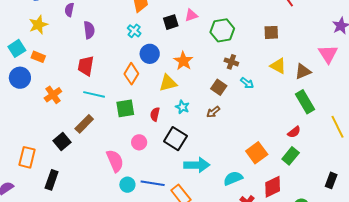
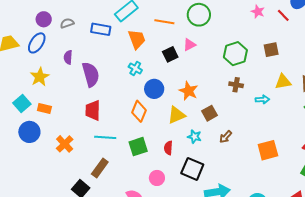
purple semicircle: (89, 30) -> (91, 74), size x1.4
green hexagon: (222, 30) -> (235, 54), moved
yellow triangle: (278, 66) -> (283, 82), turned -30
cyan arrow: (247, 83) -> (263, 99), moved, turned -32
brown square: (219, 87) -> (209, 113), moved, turned 35
orange square: (257, 153) -> (268, 150), moved, turned 30

